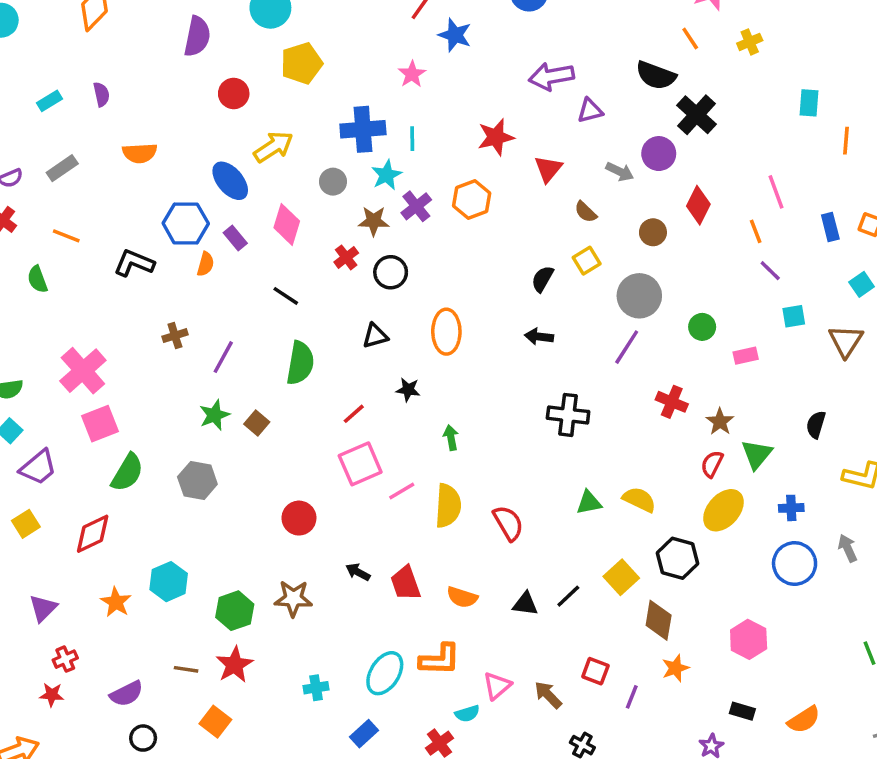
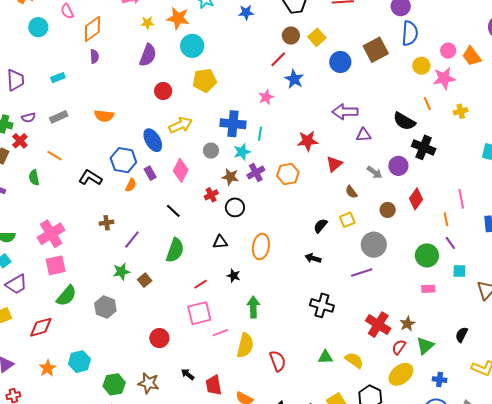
purple semicircle: (101, 94) -> (94, 56), moved
black cross: (696, 115) -> (424, 147), turned -30
green circle: (702, 327) -> (427, 255), moved, size x1.5
purple line: (627, 347) -> (362, 273), turned 30
red cross: (672, 402) -> (378, 325), moved, size x1.4
green arrow: (451, 438) -> (253, 307), size x1.5

